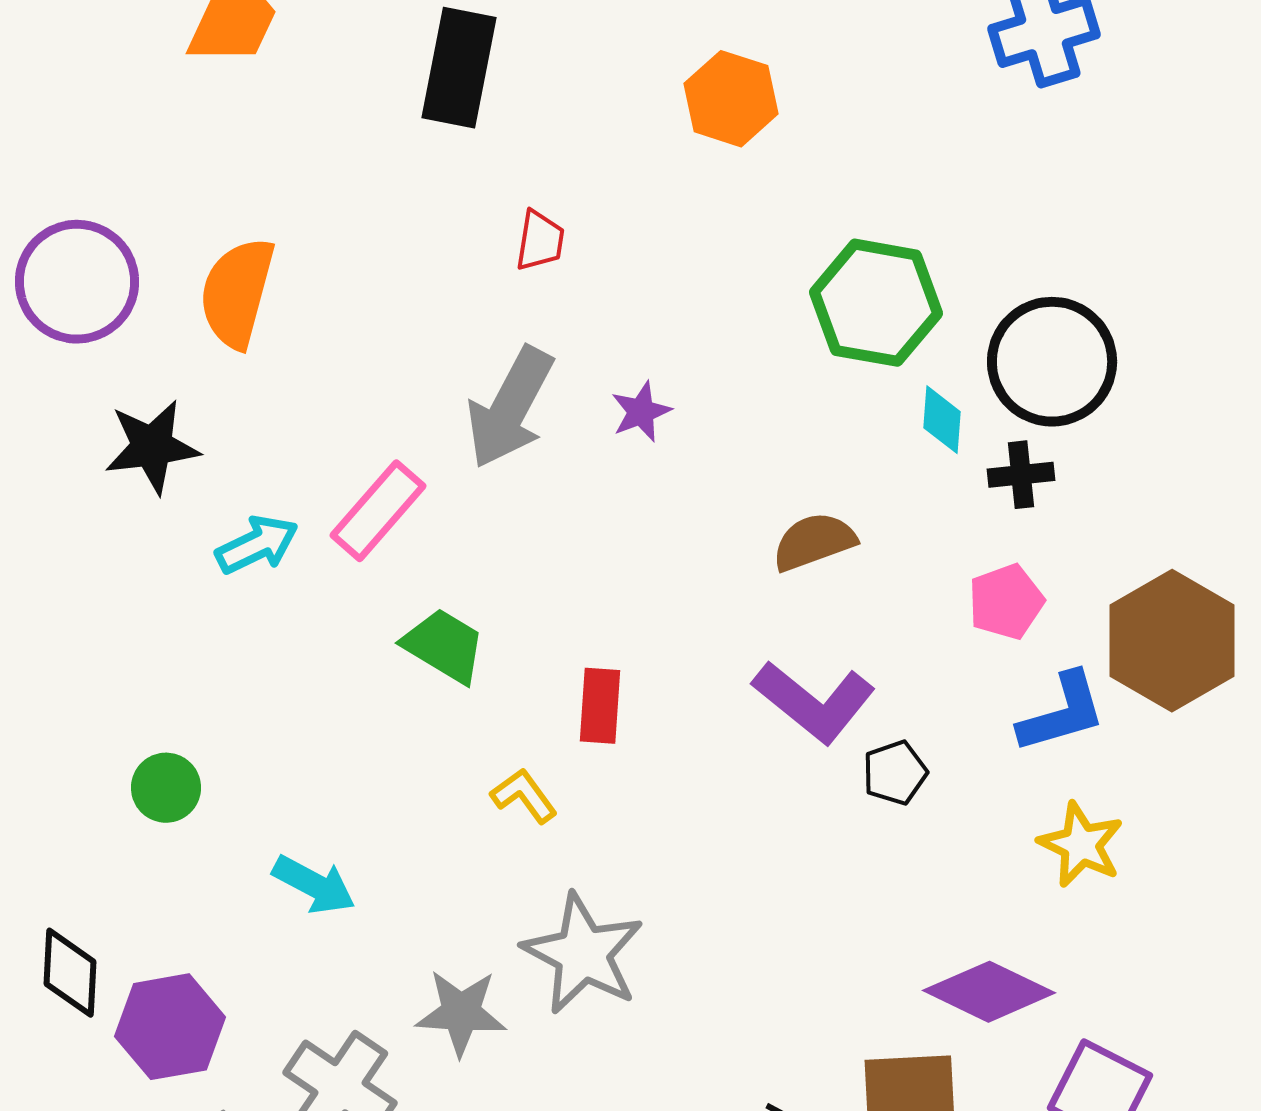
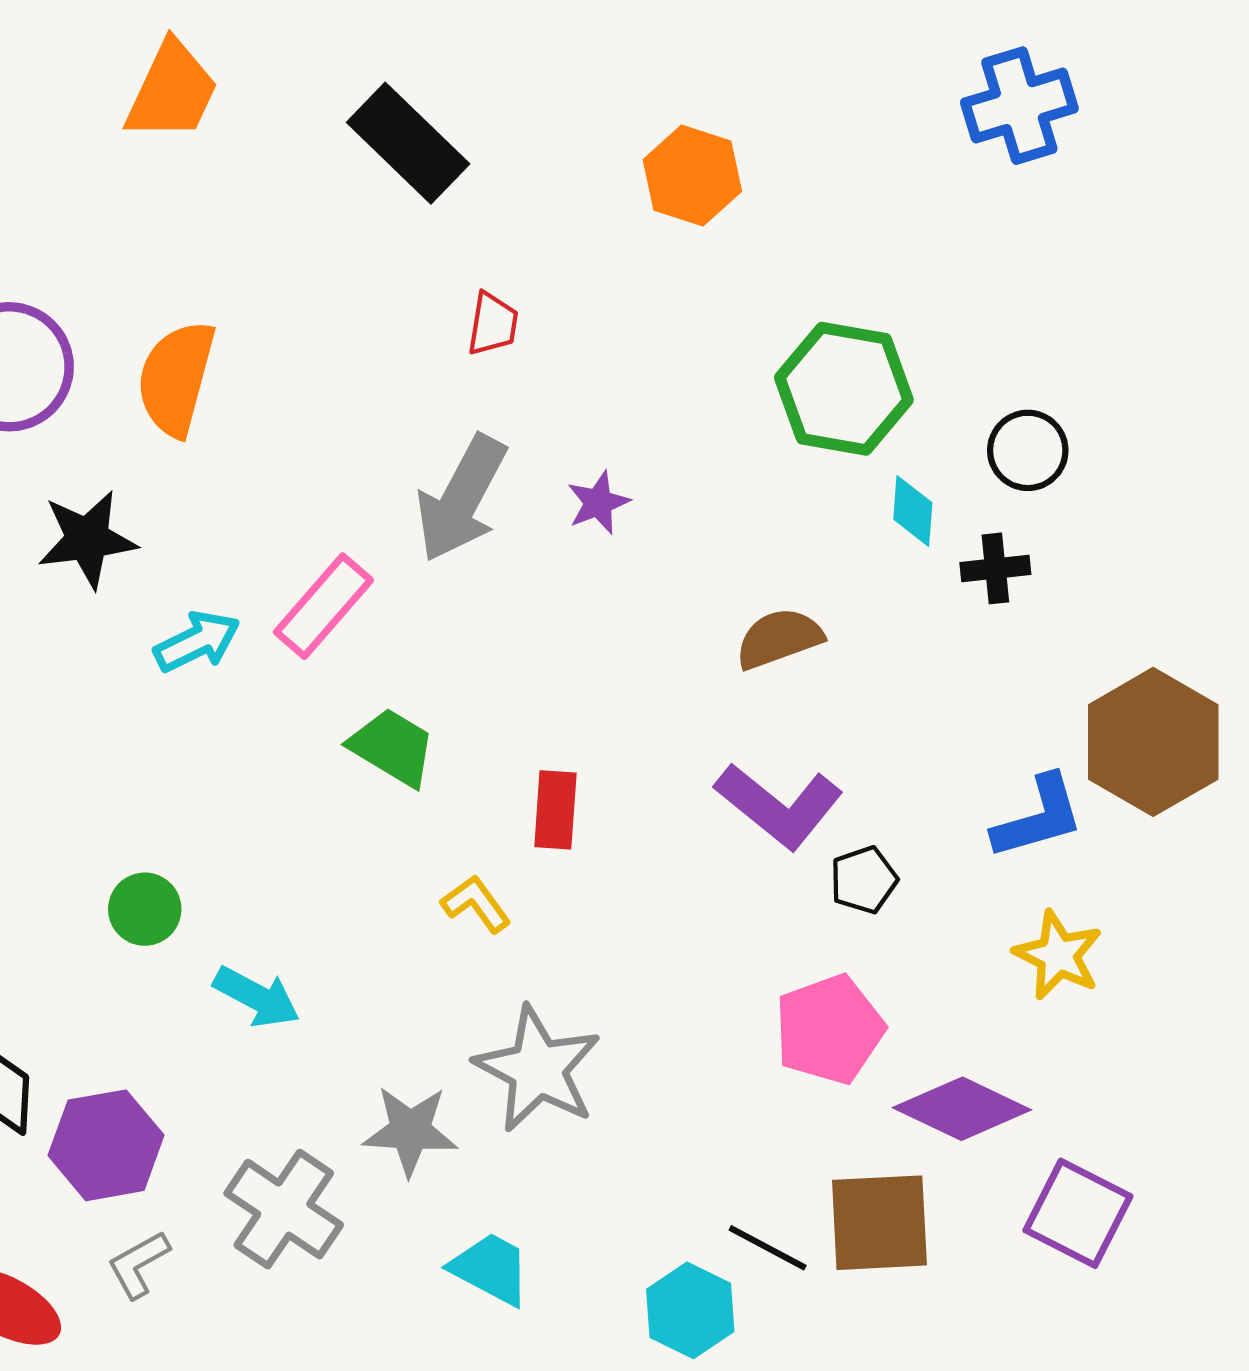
black rectangle: (459, 68) -> (408, 143), turned -57
black circle: (1052, 362) -> (1028, 450), size x0.6
pink pentagon: (1006, 602) -> (829, 1029), moved, size x1.4
green circle: (166, 788) -> (145, 909), moved

